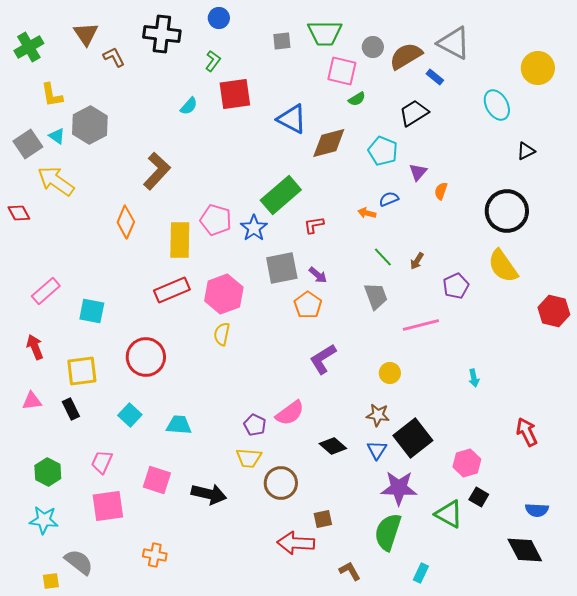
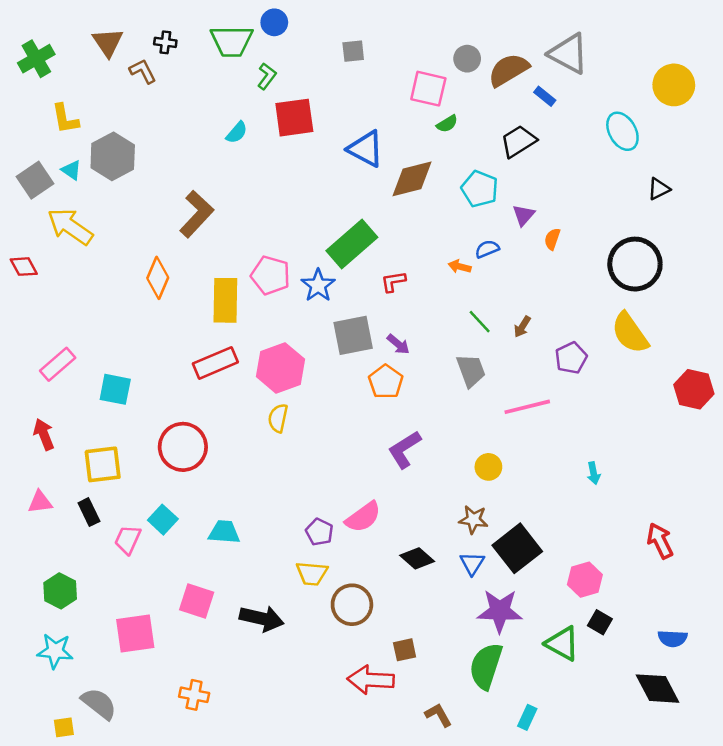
green trapezoid: (325, 33) -> (232, 41), moved
black cross: (162, 34) -> (165, 42), moved, size x0.5
pink trapezoid: (102, 462) -> (128, 540), moved

